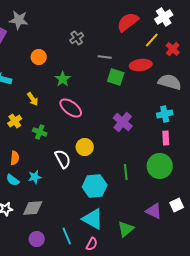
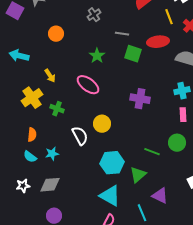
yellow line: (152, 40) -> (169, 17), turned -63
green star: (63, 79) -> (97, 56), moved
yellow cross: (15, 121) -> (32, 98), size x1.5
purple cross: (123, 122) -> (140, 99), turned -30
green circle: (160, 166) -> (177, 143), size x0.7
green line: (126, 172) -> (152, 152), moved, turned -63
purple triangle: (154, 211) -> (160, 196), moved
green triangle: (126, 229) -> (138, 175), moved
cyan line: (67, 236) -> (142, 213), moved

